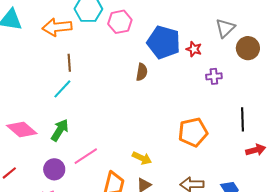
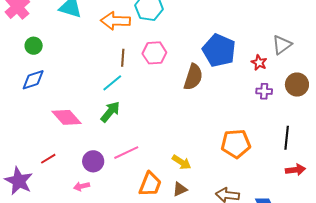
pink hexagon: (120, 22) -> (154, 53), moved
brown circle: (248, 48) -> (297, 85), moved
red star: (194, 49) -> (259, 63), moved
brown semicircle: (142, 72) -> (193, 77), size x1.5
green arrow: (60, 130) -> (110, 112), moved

